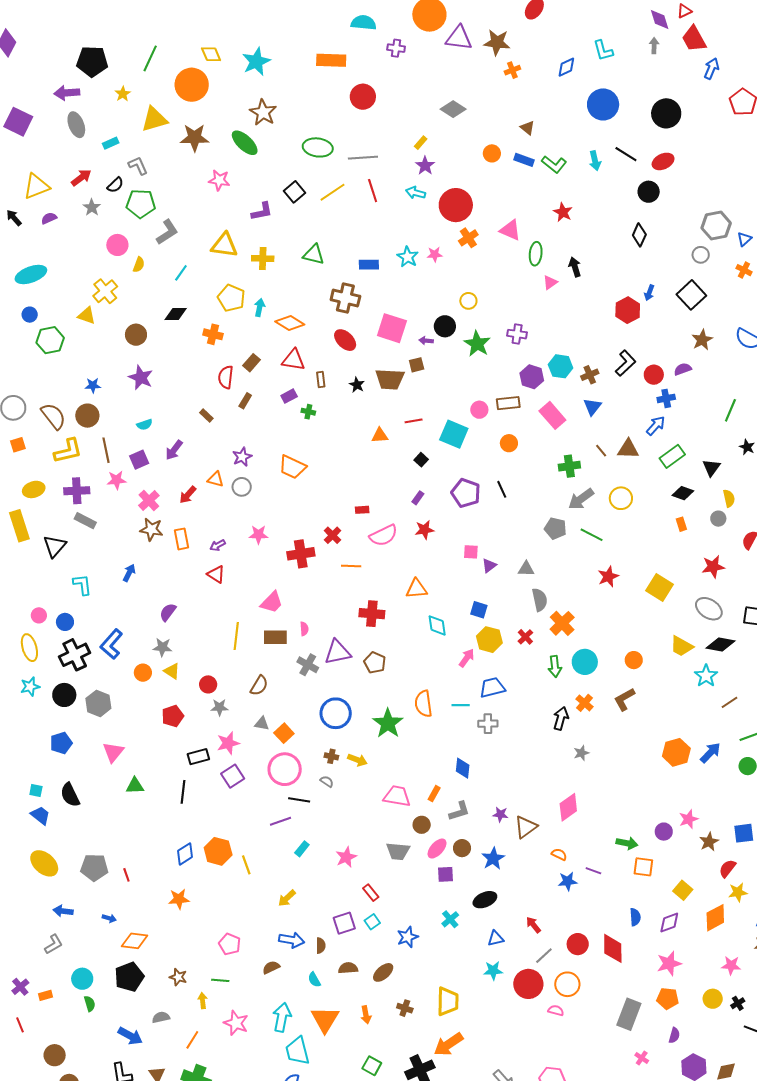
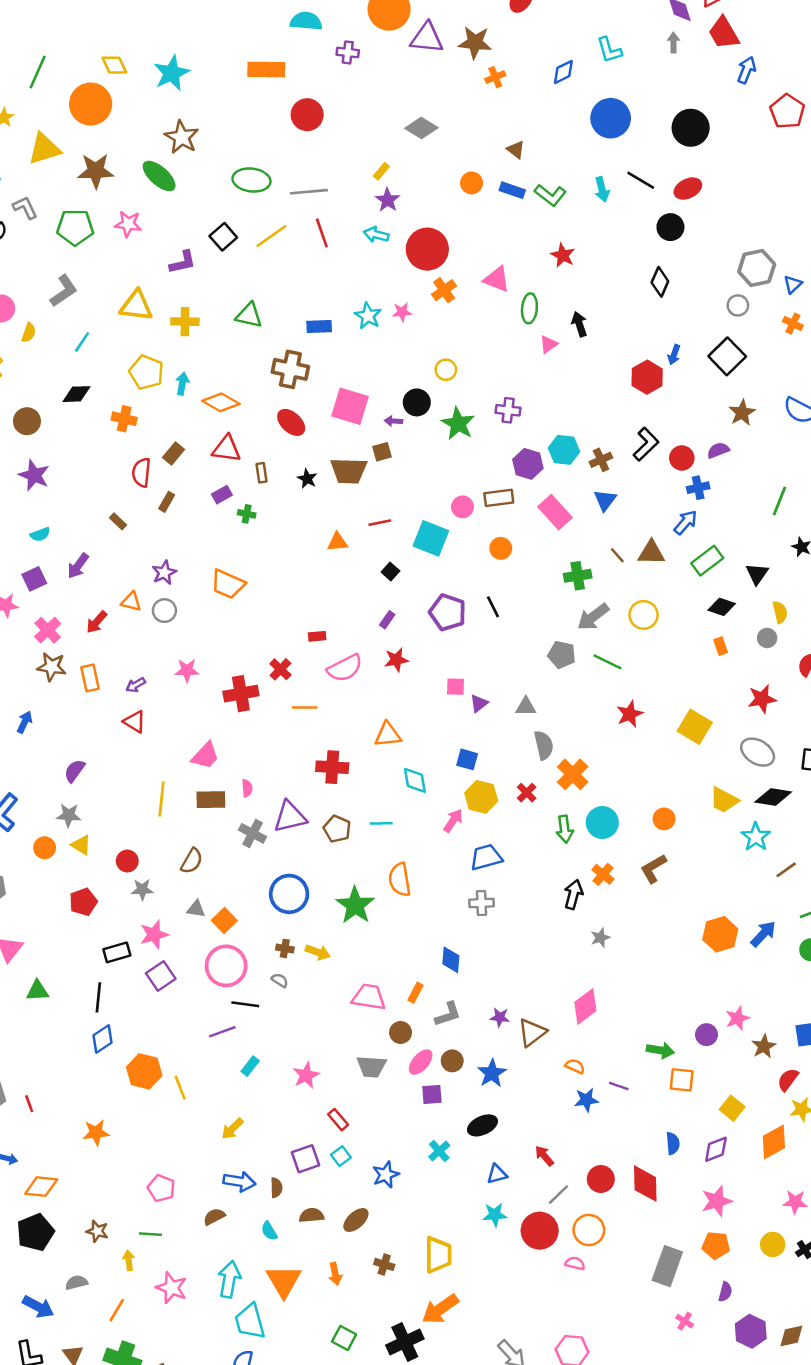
green pentagon: (141, 204) -> (75, 227), moved
cyan line: (461, 705) -> (381, 823), moved
blue diamond: (185, 854) -> (103, 1039), moved

